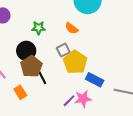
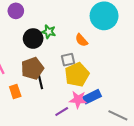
black circle: (26, 51) -> (33, 39), moved
blue rectangle: (95, 80) -> (92, 97), turned -66
pink star: (83, 99) -> (78, 100), moved

